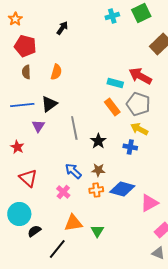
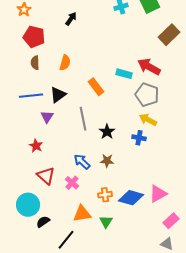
orange rectangle: (112, 107) -> (96, 87), moved
red star: (17, 147) -> (36, 146), moved
red triangle: (28, 178) -> (46, 176), moved
blue diamond: (122, 189) -> (131, 198), moved
orange cross: (96, 190) -> (105, 195), moved

